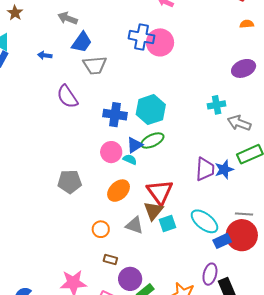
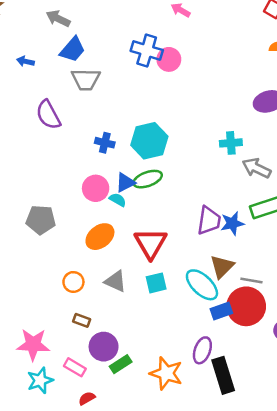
pink circle: (160, 42) -> (169, 59), size x0.7
blue cross: (115, 115) -> (105, 143), size x0.7
brown triangle: (153, 211) -> (222, 266), moved

